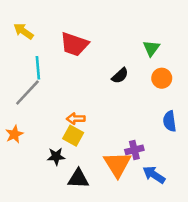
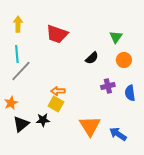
yellow arrow: (23, 31) -> (18, 24), turned 56
cyan line: (38, 68) -> (17, 54), moved
purple cross: (134, 150) -> (108, 86), moved
black triangle: (78, 179) -> (21, 124), moved, turned -42

